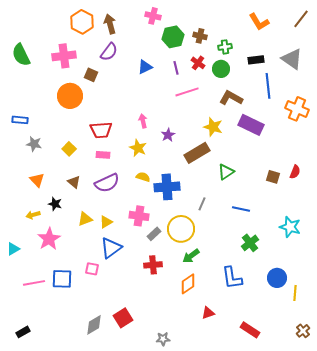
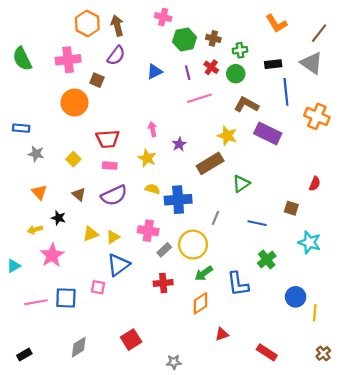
brown line: (301, 19) -> (319, 33), moved
brown square: (273, 177) -> (291, 208), moved
blue L-shape: (232, 278) -> (238, 284), moved
gray diamond: (94, 325) -> (79, 347), moved

